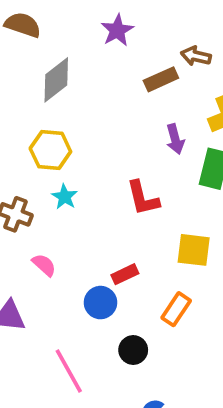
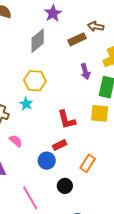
gray diamond: (56, 80) -> (38, 41), moved
yellow hexagon: (50, 150) -> (35, 81), moved
red L-shape: (143, 198) -> (67, 120), moved
yellow square: (194, 250) -> (100, 113), moved

